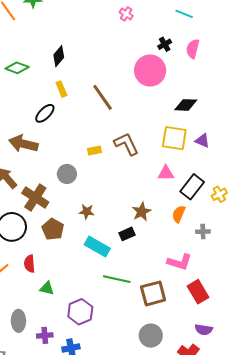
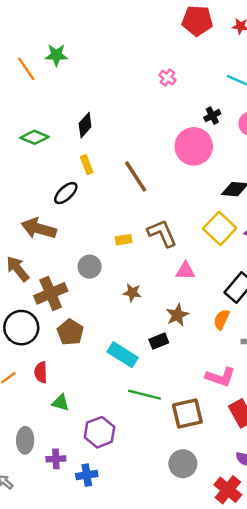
yellow square: (174, 138) -> (220, 228), turned 32
pink triangle: (166, 173) -> (185, 271), moved
brown cross: (35, 198) -> (51, 293), turned 32
brown star: (87, 212) -> (132, 293), moved

